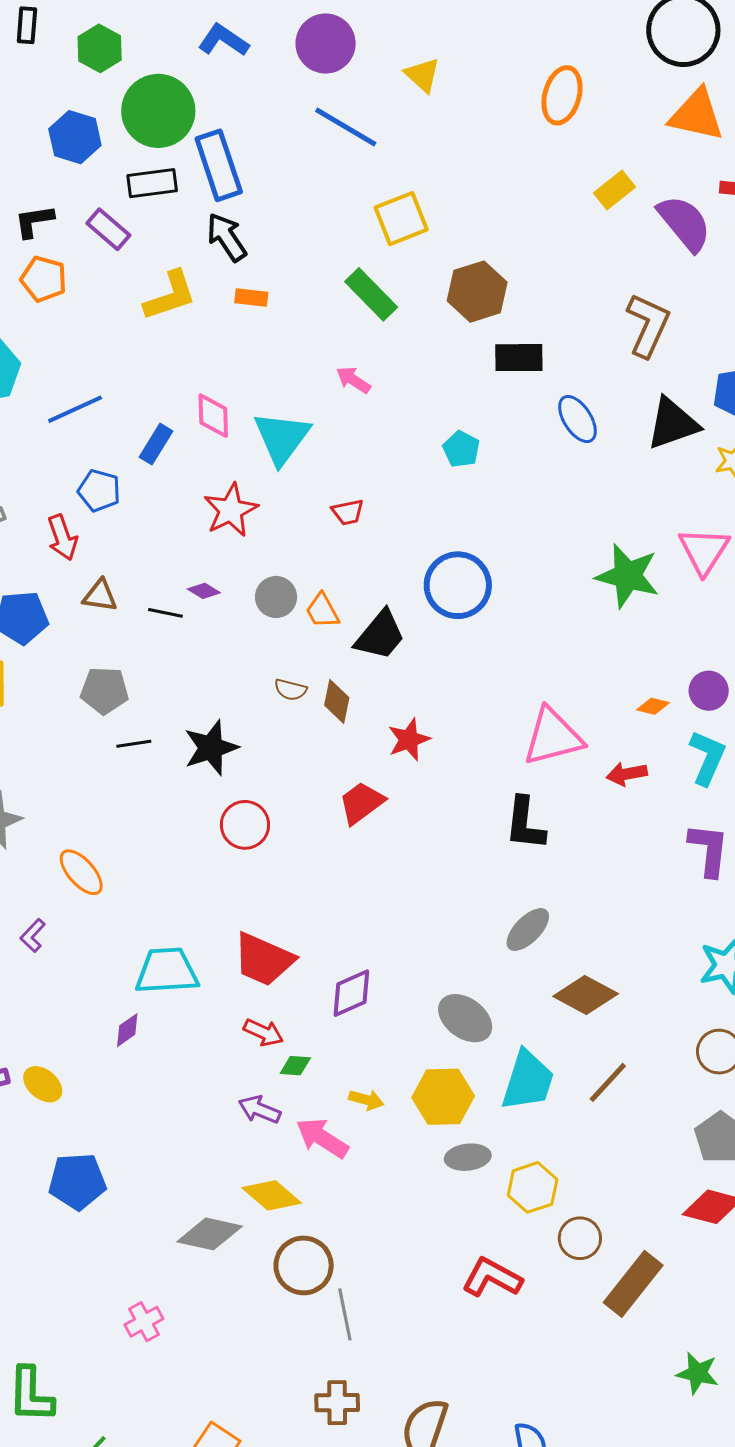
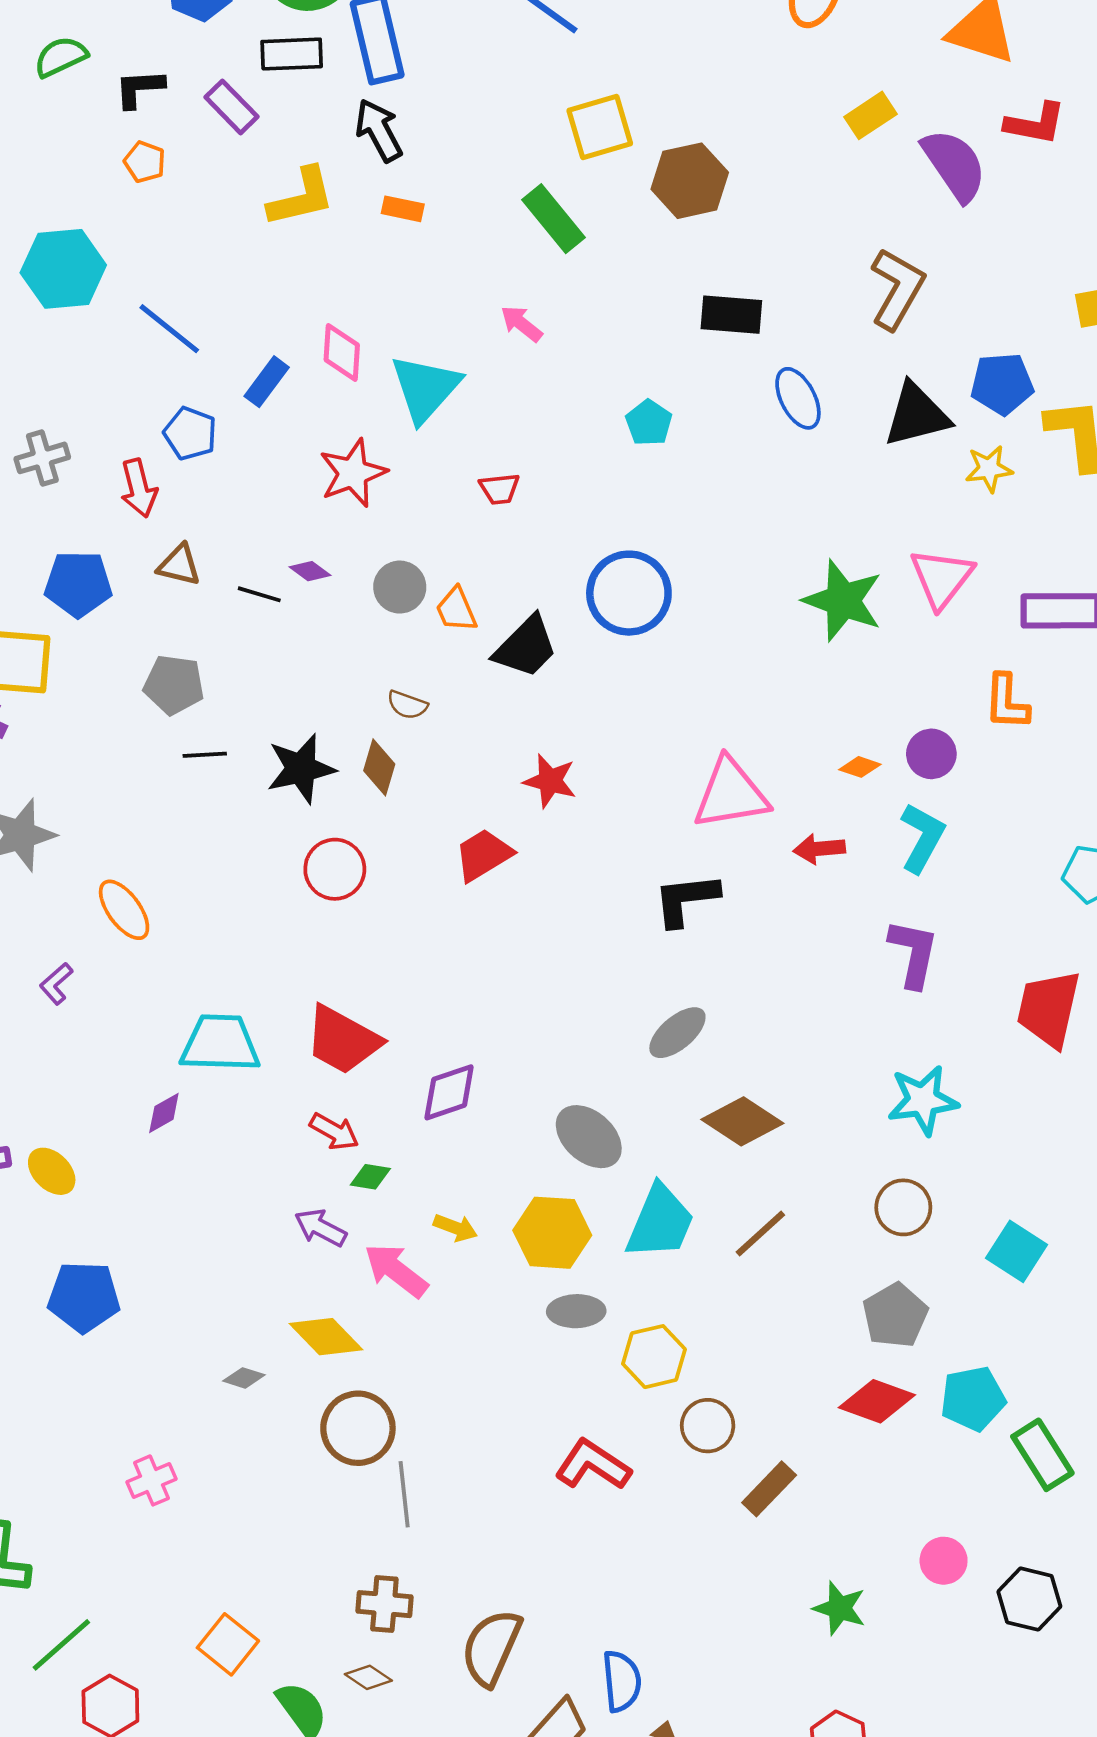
orange pentagon: (44, 279) -> (145, 162), size x0.7
brown hexagon: (477, 292) -> (690, 181), moved
blue line: (75, 409) -> (169, 329), turned 58
brown diamond: (337, 701) -> (379, 767), moved
red star: (409, 740) -> (550, 781), turned 30
black L-shape: (525, 824) -> (686, 899), turned 72
gray diamond: (210, 1234) -> (244, 1378), size x0.5
brown rectangle: (633, 1284) -> (769, 1489), size x0.7

